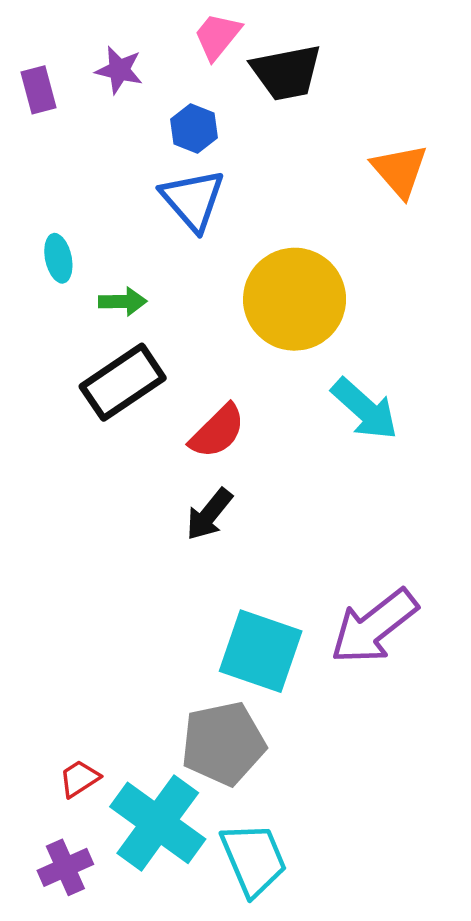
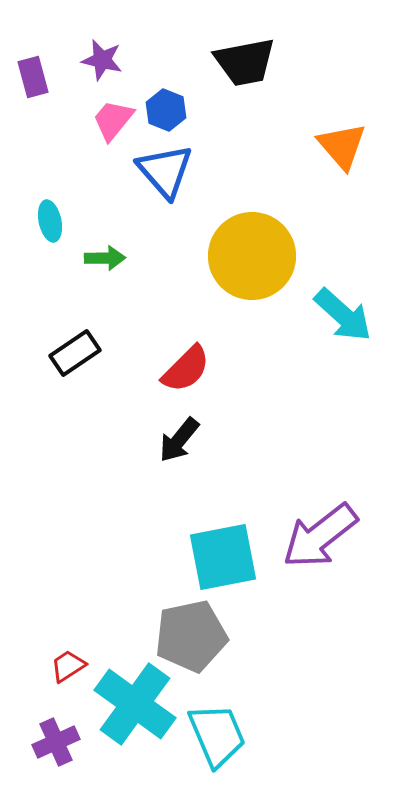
pink trapezoid: (217, 36) -> (113, 120), moved
black rectangle: (123, 382) -> (75, 353), moved, size x0.7
cyan arrow: (365, 409) -> (343, 315), moved
cyan square: (261, 651) -> (223, 557), turned -30

